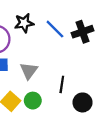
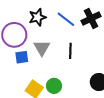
gray triangle: (29, 71) -> (42, 48), moved
black line: (62, 84) -> (70, 51), moved

